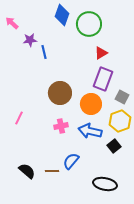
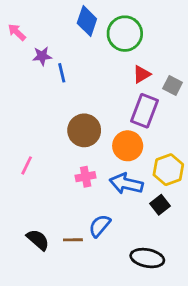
gray square: (122, 97) -> (173, 85), moved

